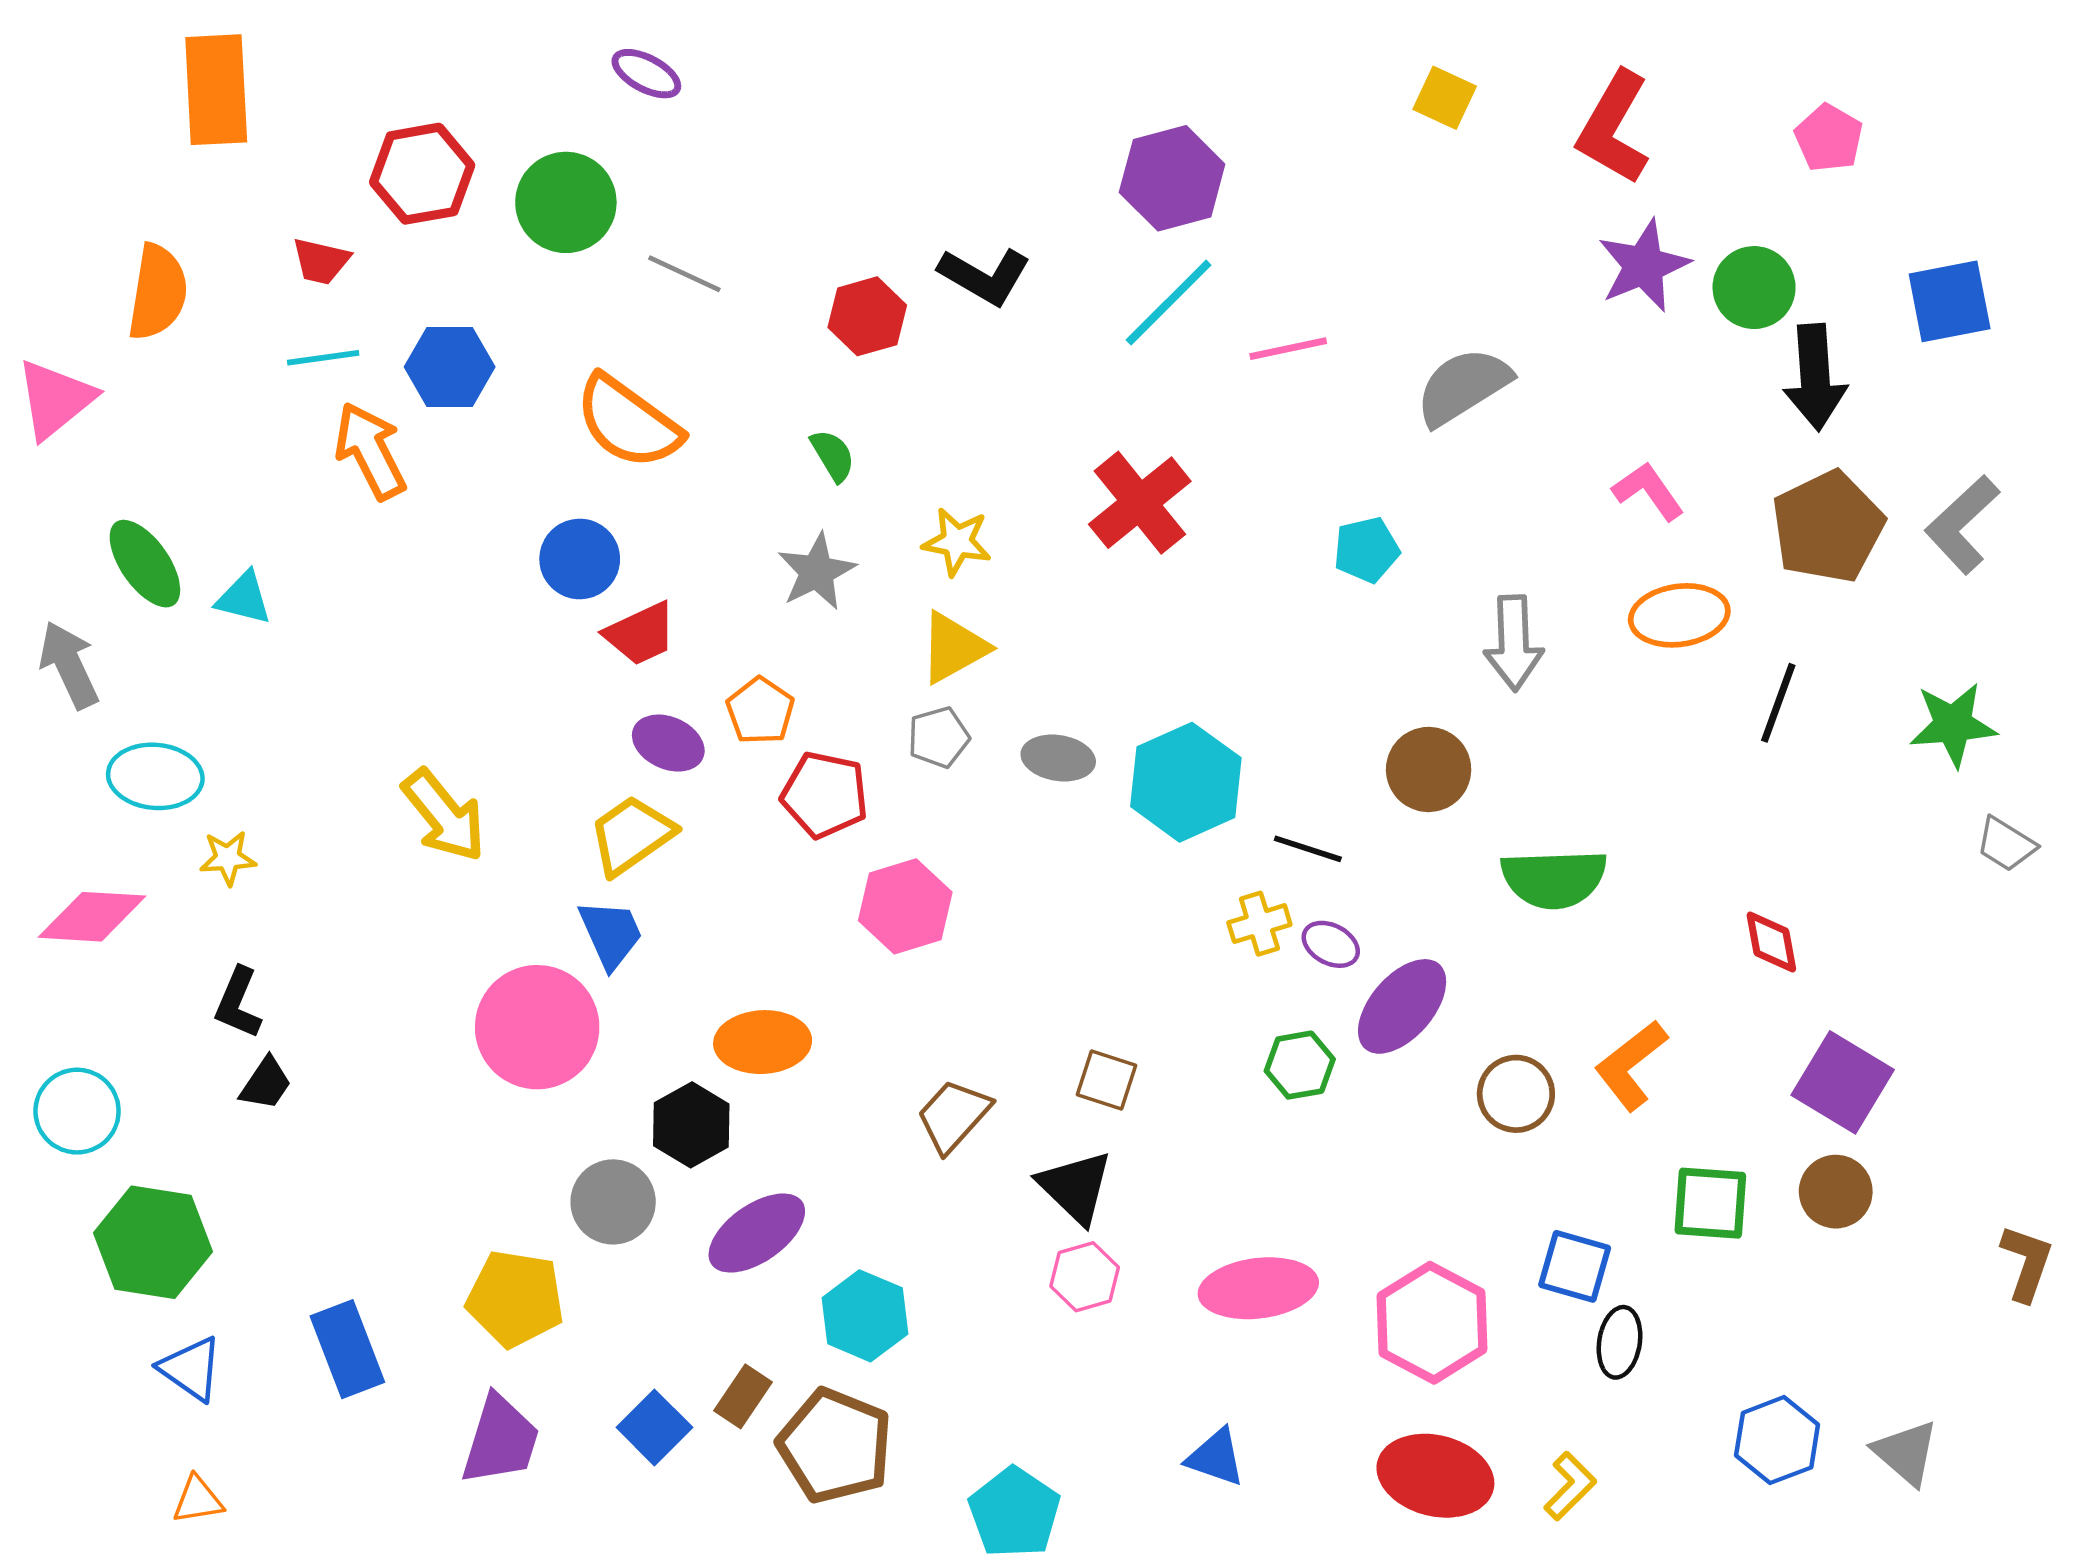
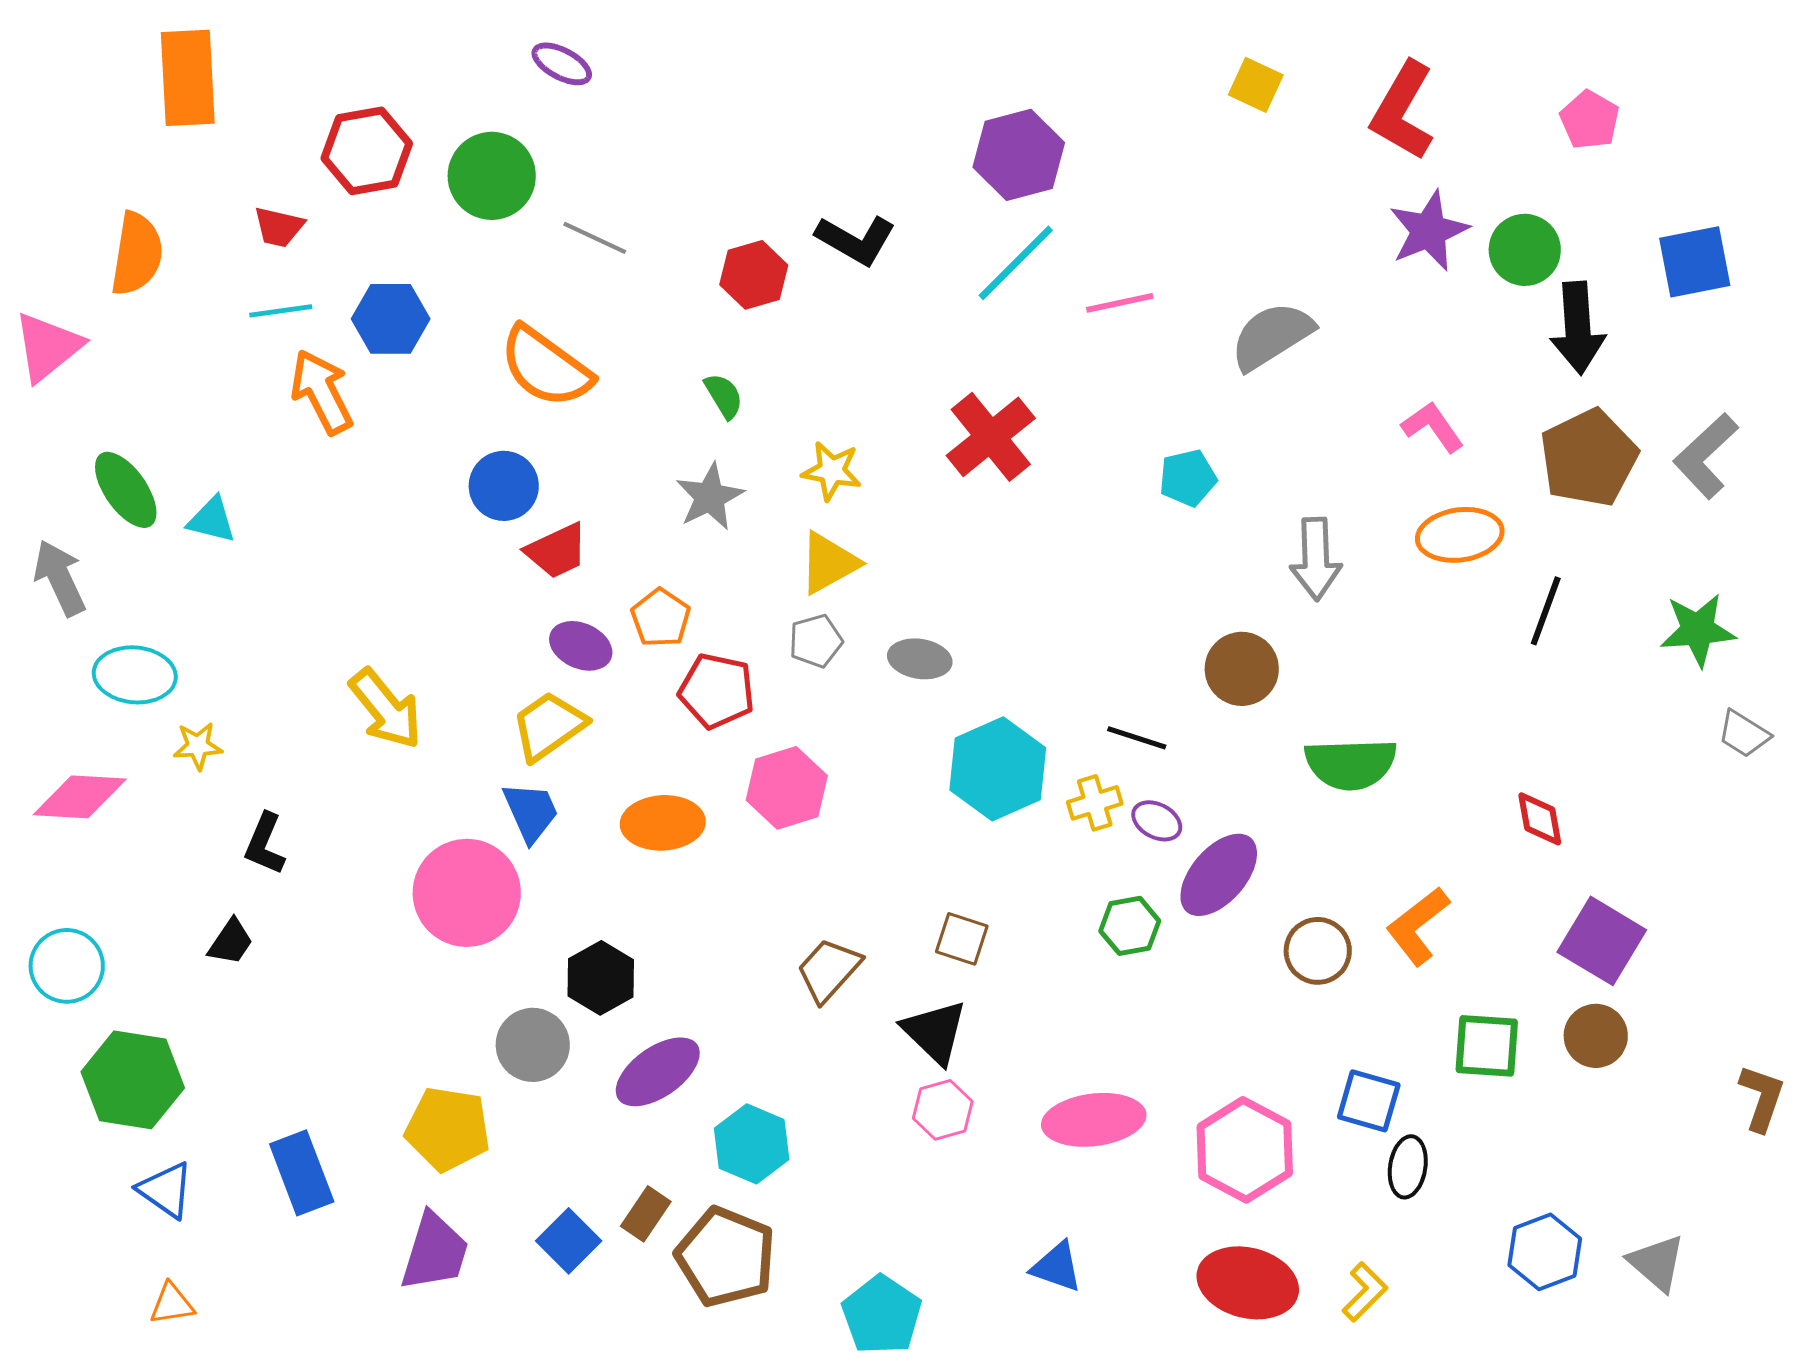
cyan hexagon: (1186, 782) -> (998, 769), moved
black L-shape: (238, 1003) -> (265, 844), moved
orange ellipse: (763, 1042) -> (663, 823), moved

